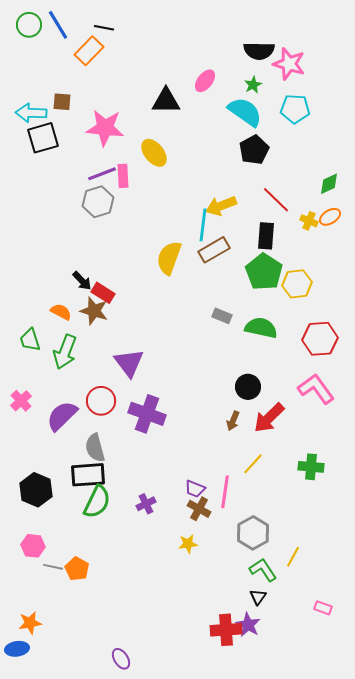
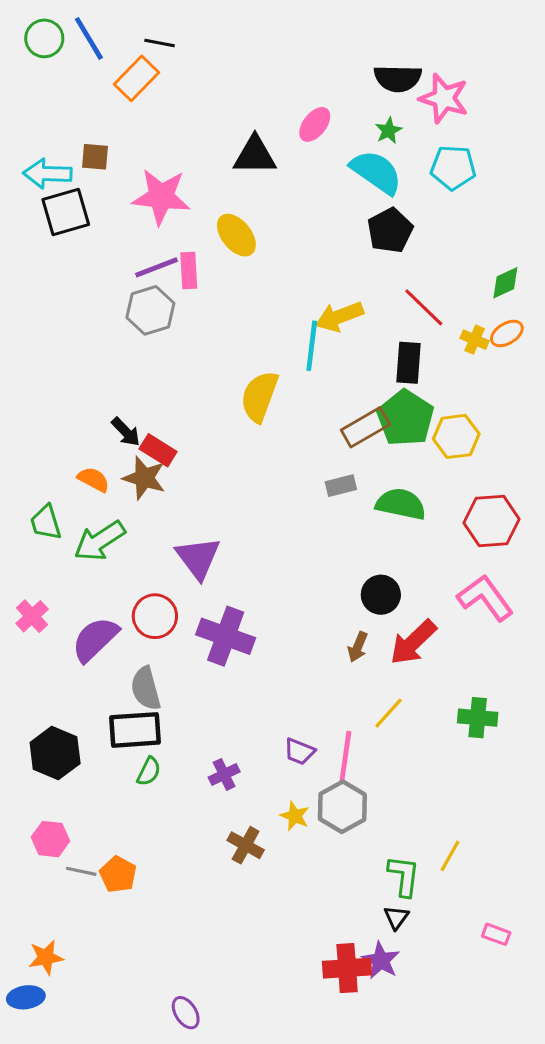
brown rectangle: (214, 250) -> (365, 427), moved
gray rectangle: (222, 316) -> (341, 486), turned -36
green arrow: (65, 352) -> (100, 541), turned 36
green semicircle: (97, 502) -> (149, 771), size x0.6
brown cross: (199, 509) -> (246, 845), moved
gray hexagon: (253, 533) -> (342, 807), moved
yellow star: (188, 544) -> (295, 816), moved, turned 30
green L-shape: (263, 570) -> (404, 876), turned 40

